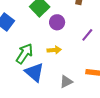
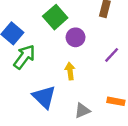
yellow arrow: (54, 50) -> (70, 71), turned -96
green arrow: (24, 54) -> (24, 57), moved

